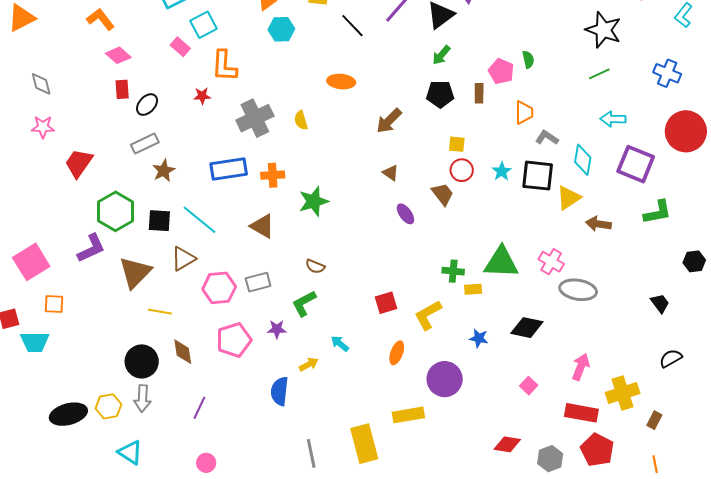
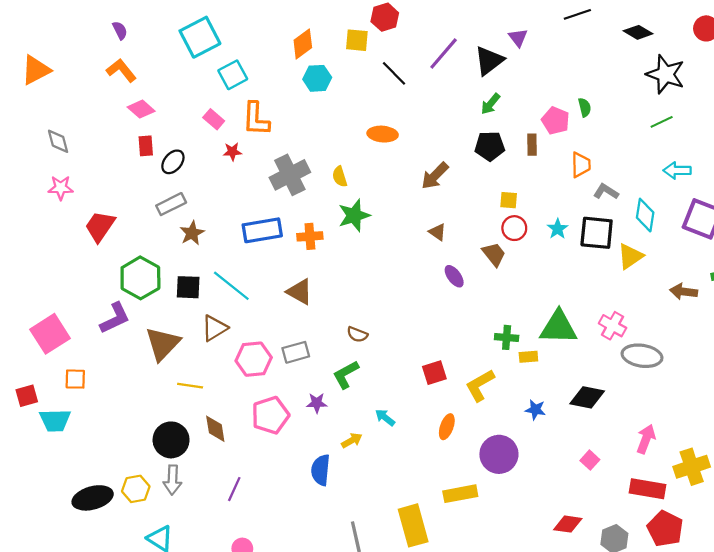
pink rectangle: (180, 47) -> (214, 119), moved
green star: (314, 201) -> (354, 215), moved
brown arrow: (598, 224) -> (684, 292), moved

